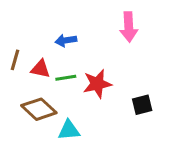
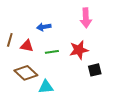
green line: (66, 78) -> (52, 52), moved
red star: (97, 84) -> (79, 50), moved

